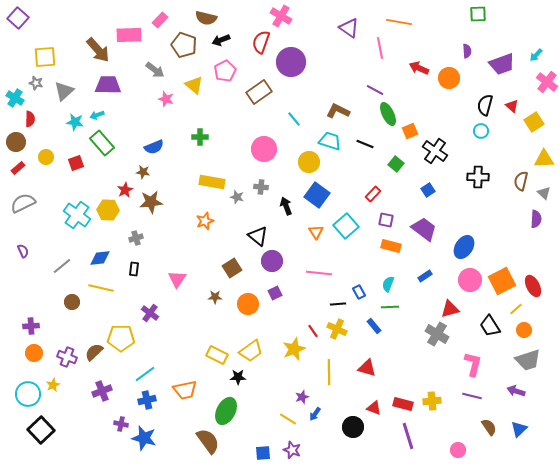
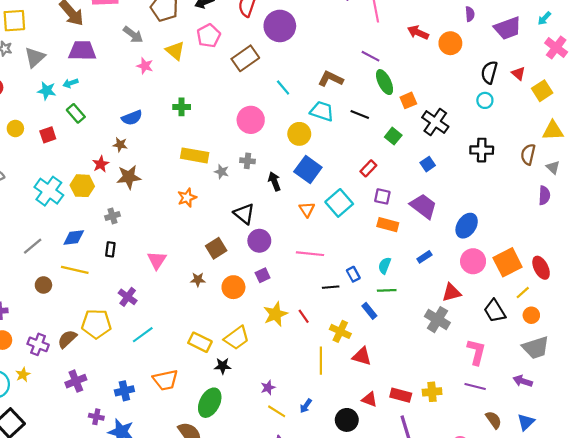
green rectangle: (102, 143) -> (76, 113), size x0.7
yellow cross: (337, 329) -> (340, 331), moved
yellow star: (294, 349) -> (276, 314), moved
cyan line: (145, 374) -> (143, 335), moved
purple star: (302, 397) -> (268, 388), moved

